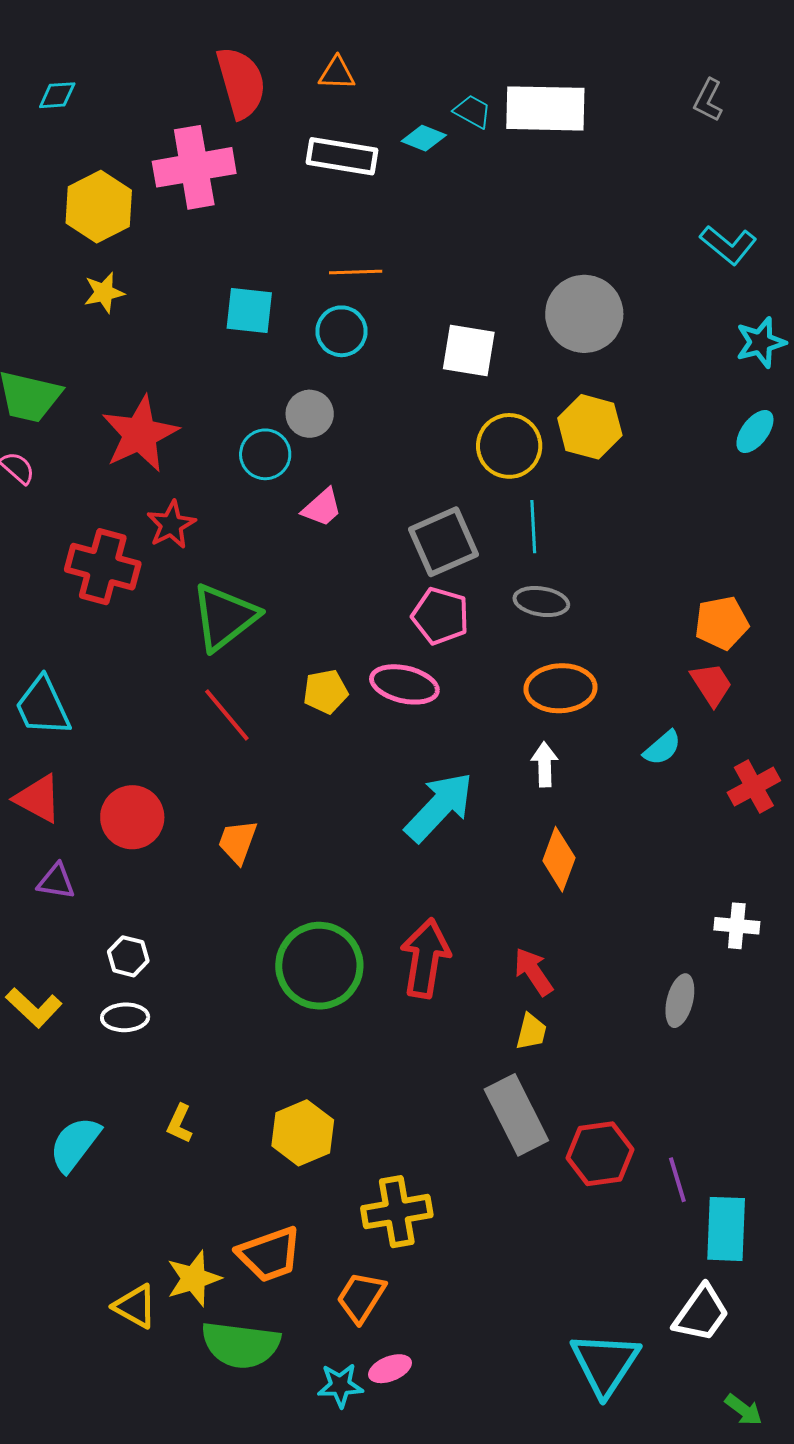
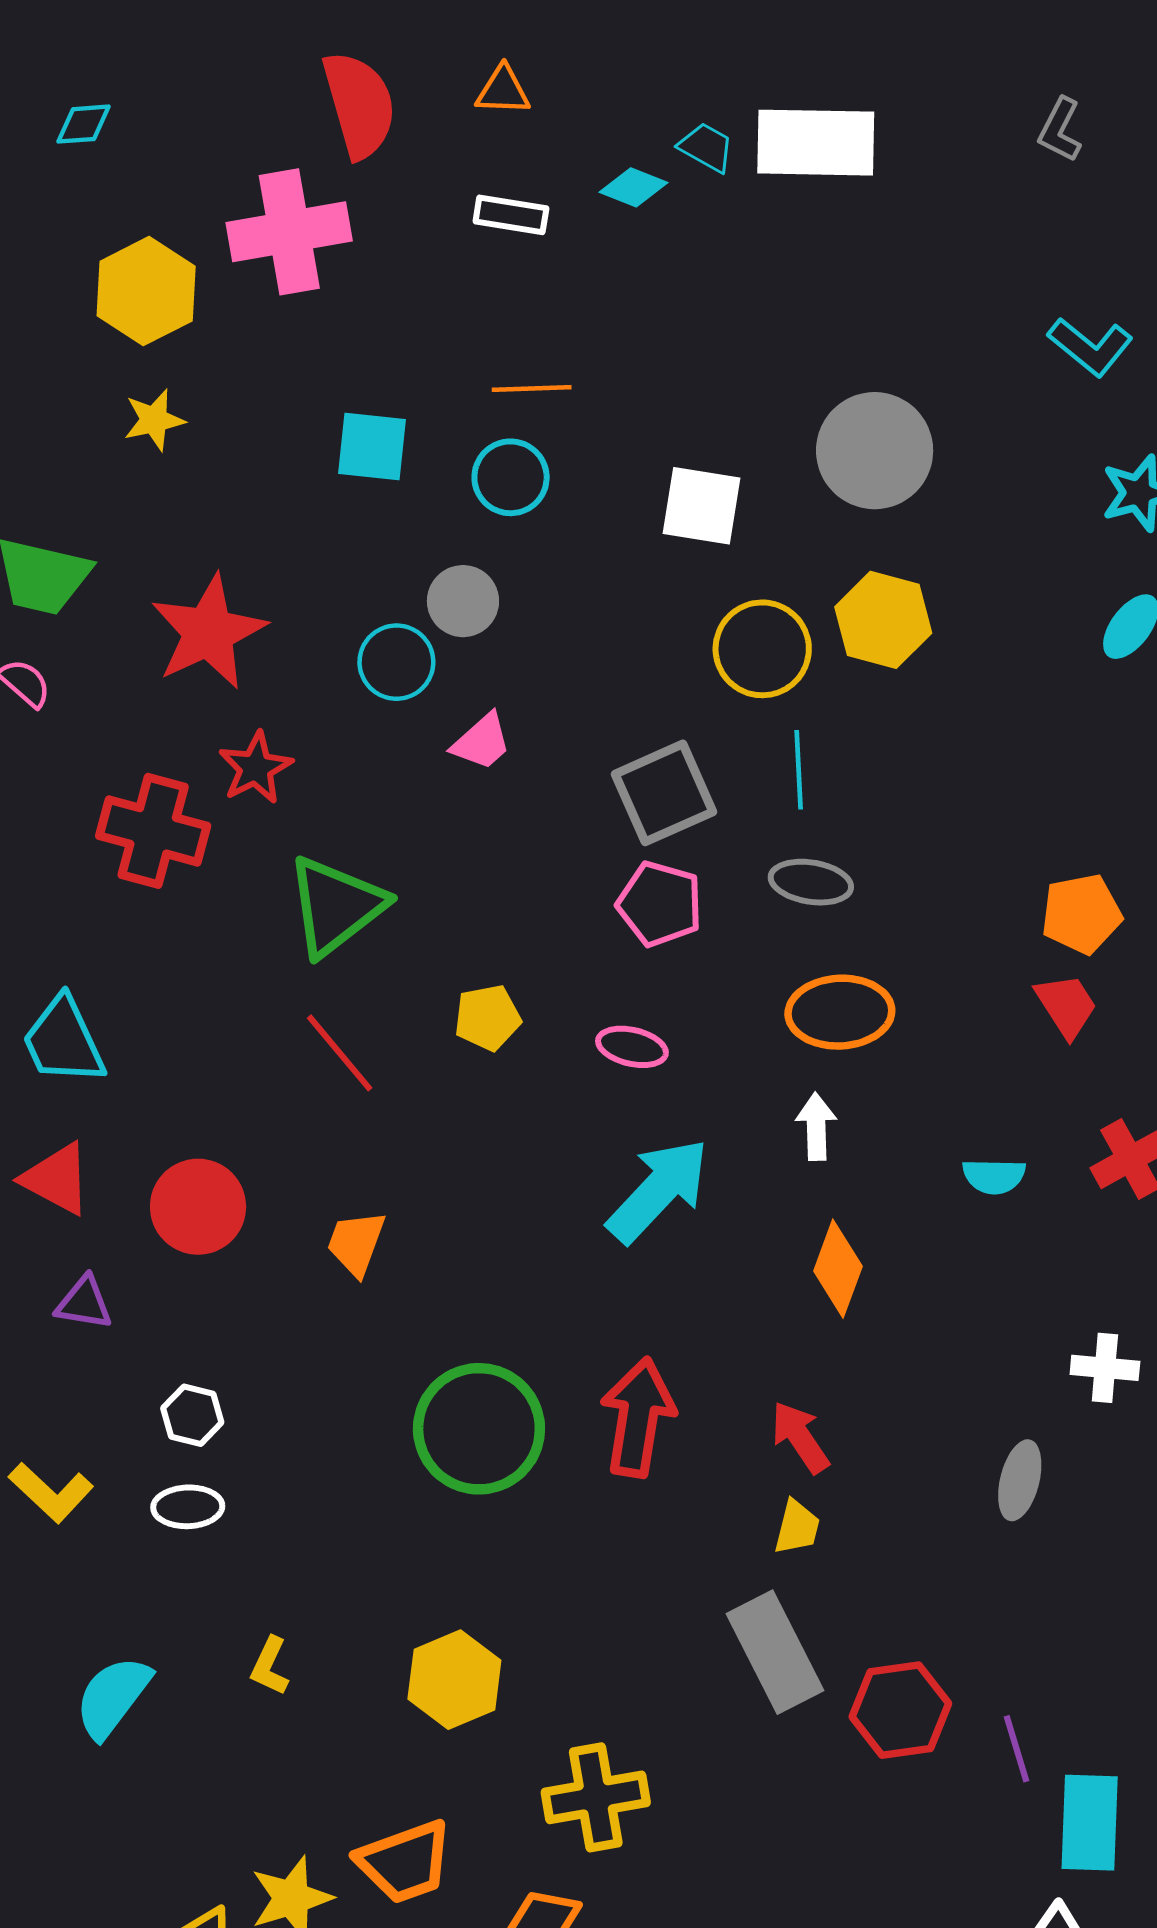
white rectangle: (342, 156) -> (511, 215), size x0.7
pink ellipse: (404, 684) -> (632, 1047), moved, size x0.7
cyan semicircle: (662, 748) -> (994, 1176), moved, turned 42

